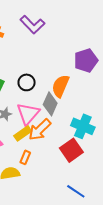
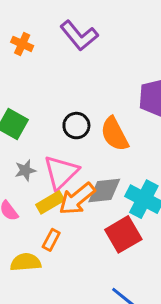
black circle: (27, 82) -> (76, 126), moved
orange semicircle: (60, 86) -> (114, 134), turned -55
gray diamond: (50, 104) -> (104, 191), moved, turned 55

